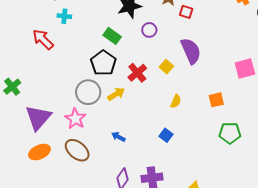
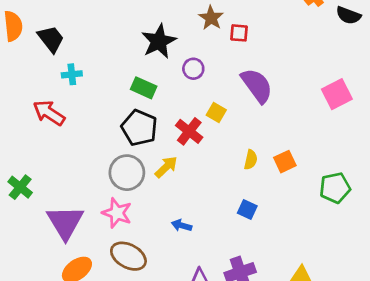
yellow square: (166, 67) -> (216, 112), moved
orange square: (216, 100) -> (285, 162), moved

